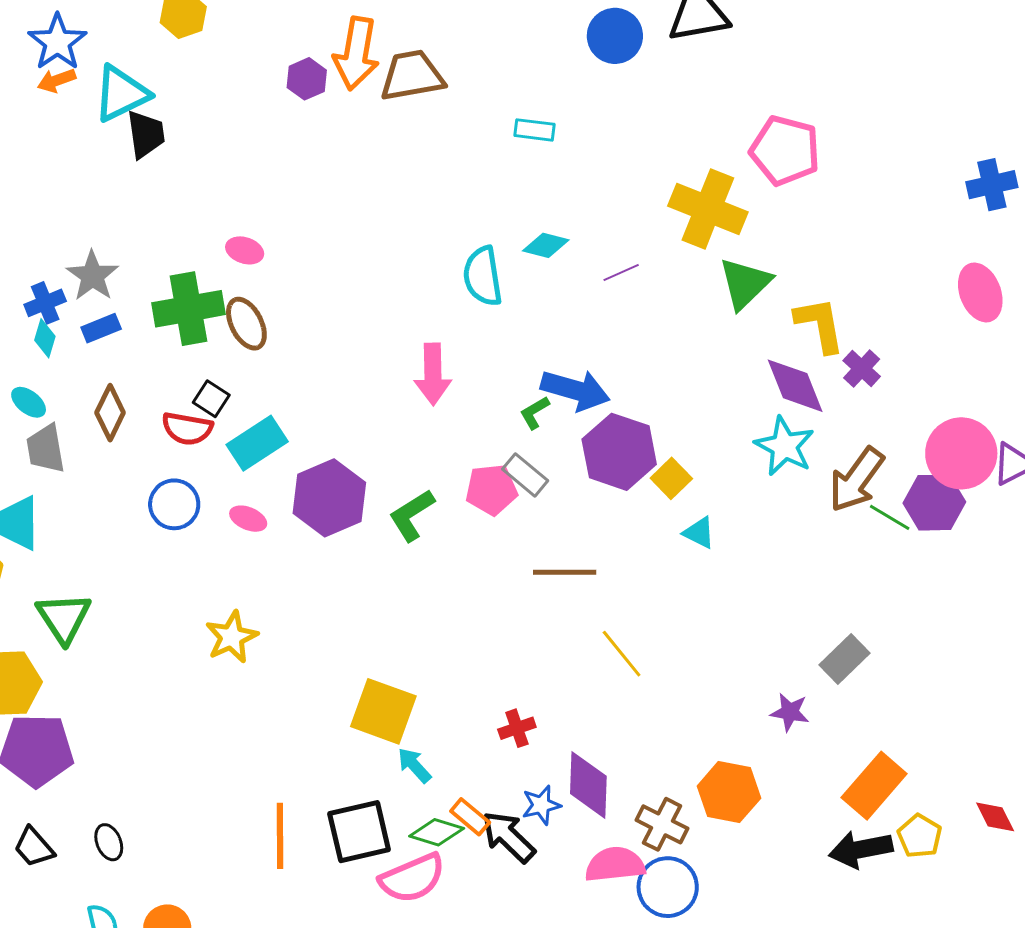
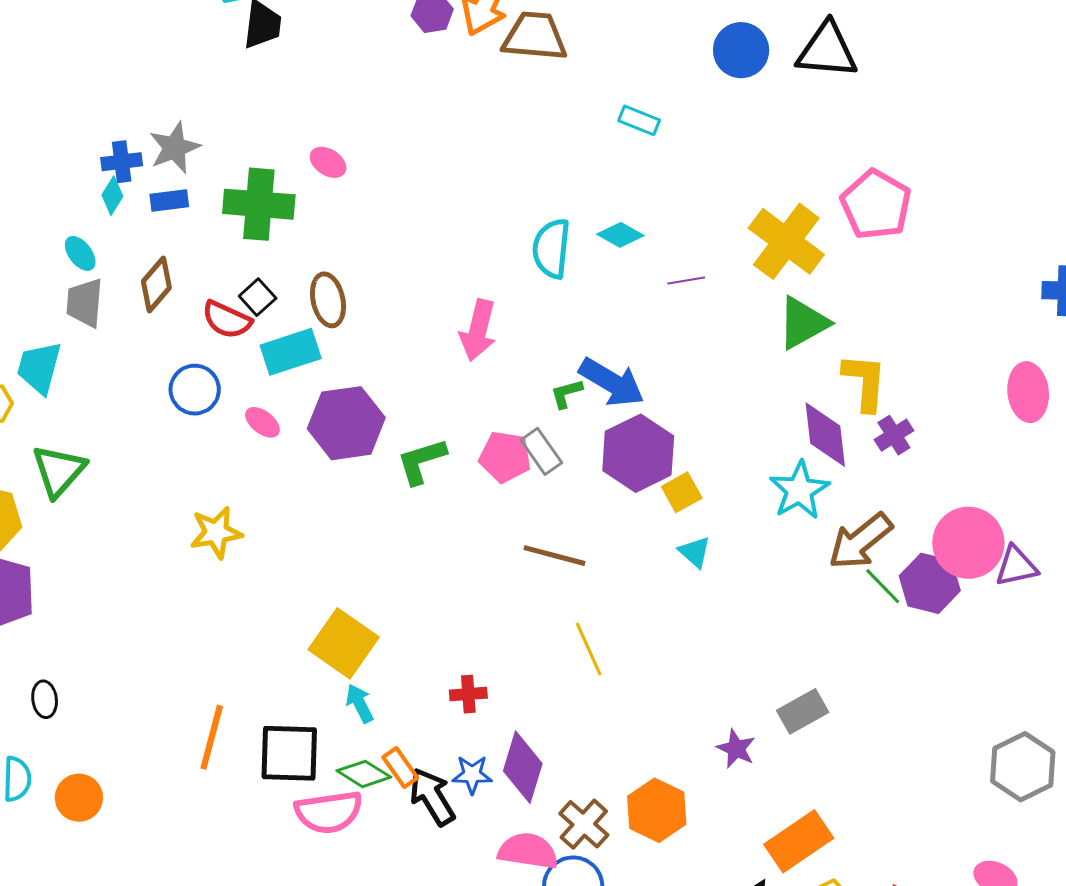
brown ellipse: (246, 324) -> (328, 300), moved

